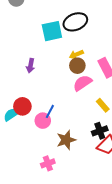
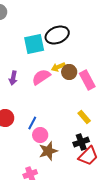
brown circle: (77, 66) -> (69, 72), moved
pink semicircle: (82, 83) -> (41, 77), moved
pink circle: (43, 121) -> (40, 135), moved

